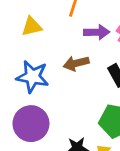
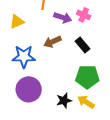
purple arrow: (97, 32) -> (63, 17), turned 30

